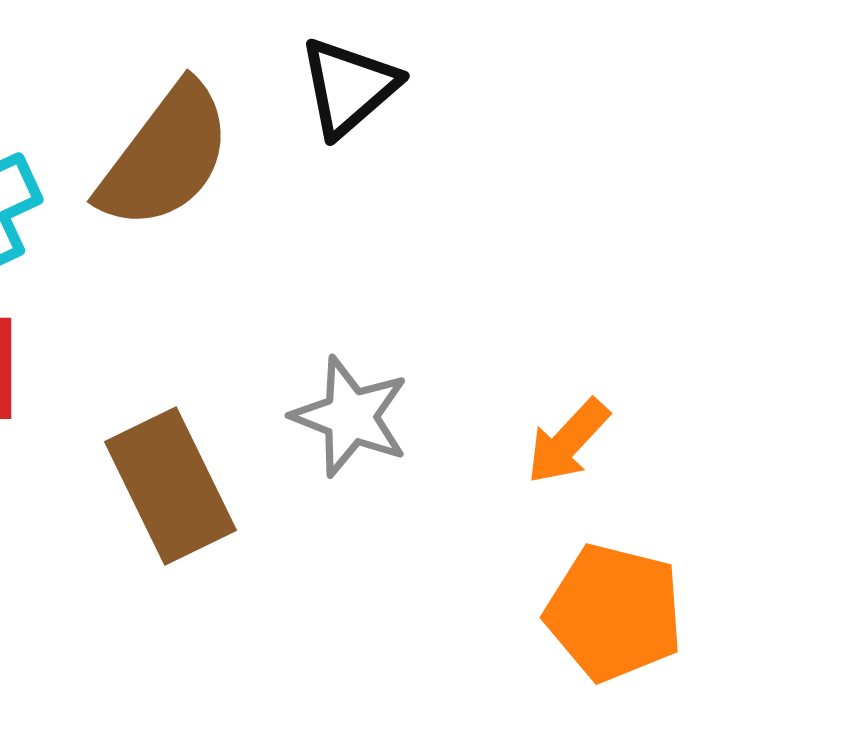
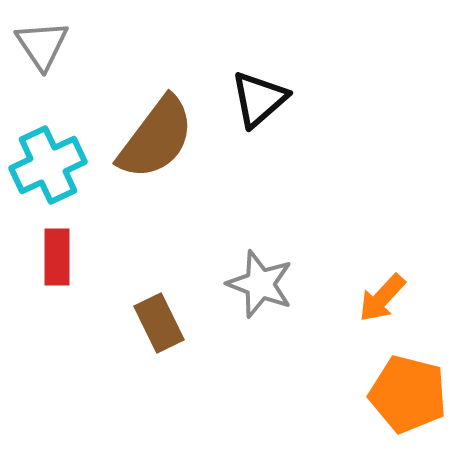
brown rectangle: (171, 486) -> (159, 323), size x0.7

